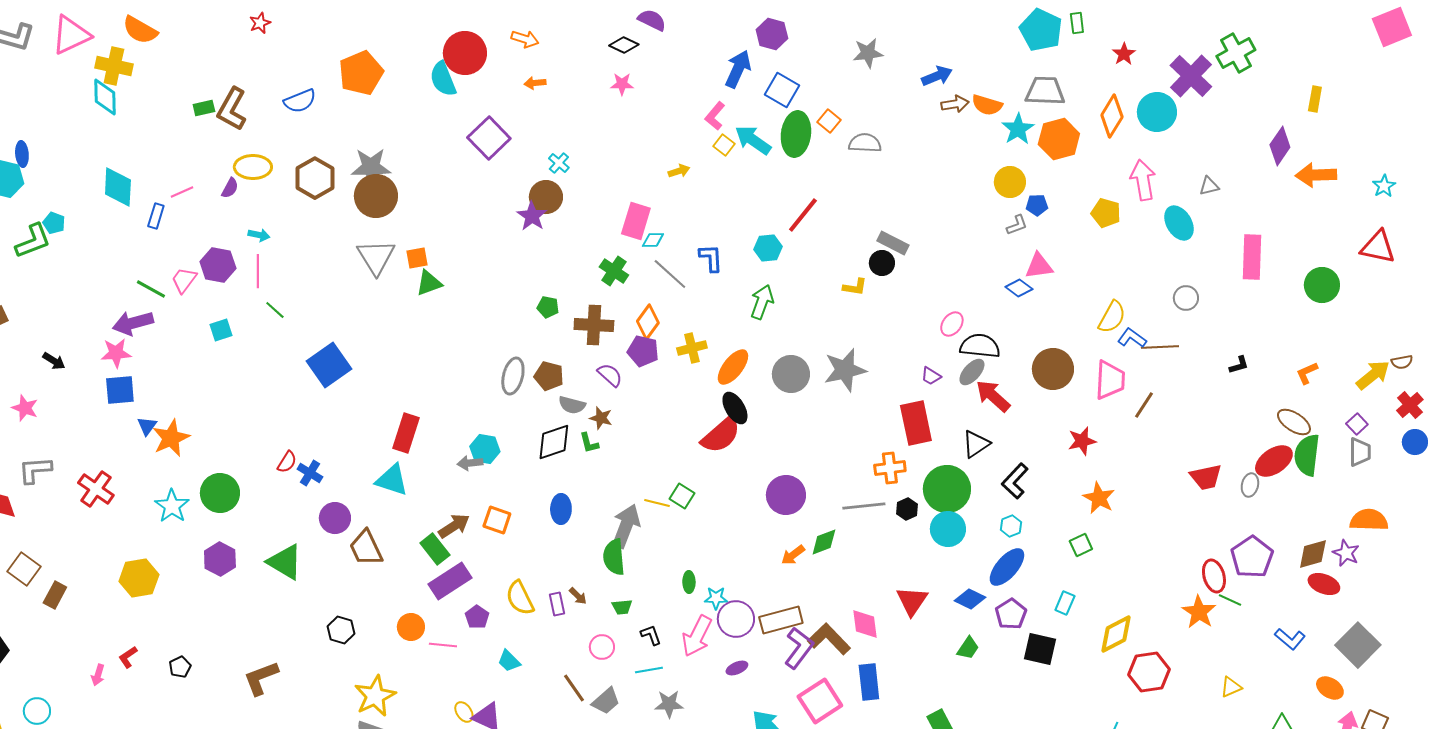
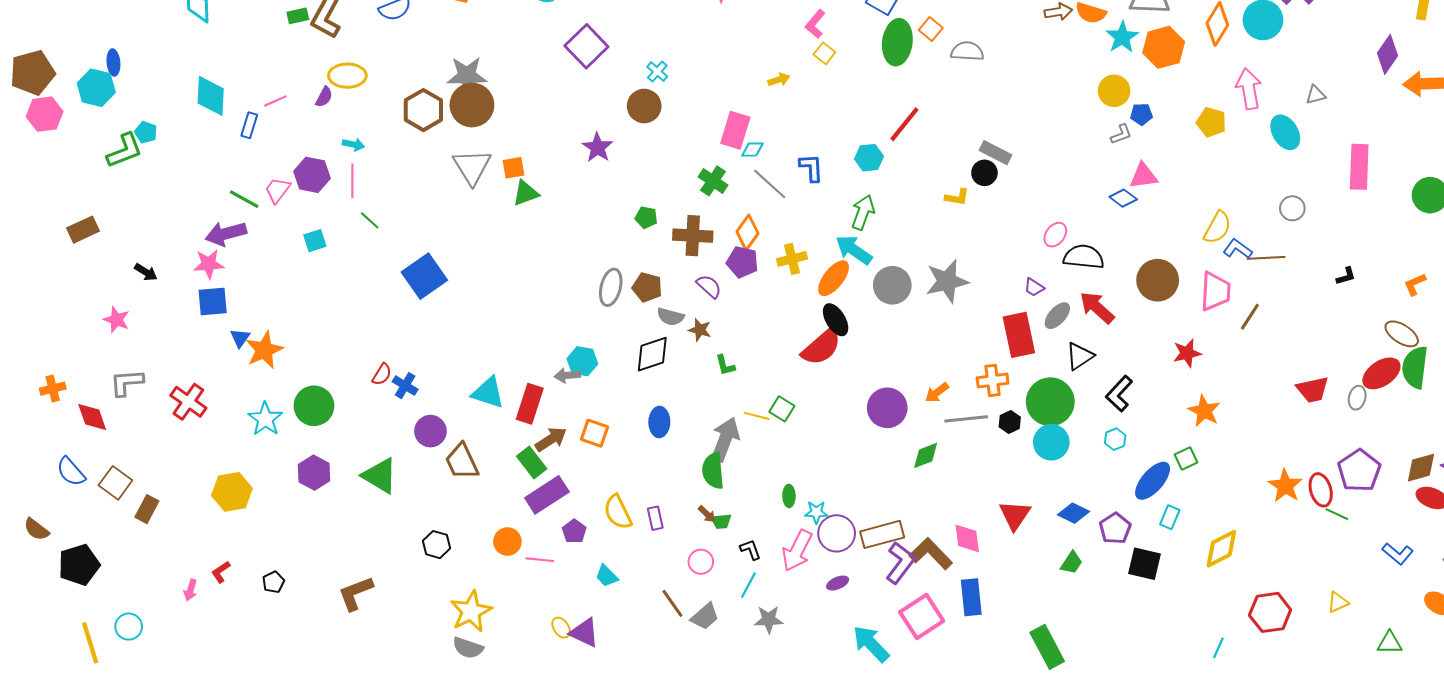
cyan arrow: (753, 140) -> (854, 250), moved
brown hexagon: (315, 178) -> (423, 110), moved
purple star: (532, 216) -> (598, 148), moved
gray ellipse: (972, 372) -> (1057, 316), moved
red rectangle: (406, 433) -> (530, 404), moved
green L-shape: (589, 443) -> (725, 365), moved
orange arrow: (793, 555) -> (937, 393), moved
blue ellipse: (1007, 567) -> (1153, 481), moved
brown arrow: (578, 596) -> (707, 514), moved
orange star: (1199, 612) -> (1285, 486), moved
cyan line: (649, 670) -> (748, 585), turned -52
red hexagon: (1149, 672) -> (1270, 612), moved

